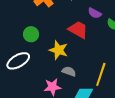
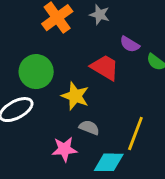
green circle: (31, 34) -> (36, 72), size x1.5

